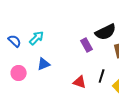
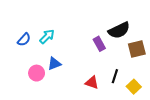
blue semicircle: (15, 41) -> (24, 40), turned 88
pink circle: (19, 73) -> (37, 73), moved

